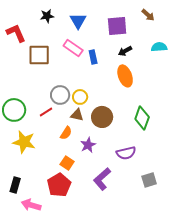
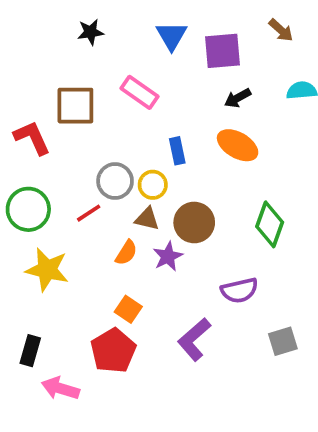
blue triangle: (78, 21) -> (172, 36), moved
red L-shape: (16, 33) -> (32, 138), moved
blue rectangle: (93, 57) -> (177, 151), moved
orange ellipse: (125, 76) -> (238, 145), turned -40
purple star: (88, 145) -> (168, 256), moved

